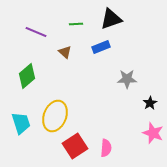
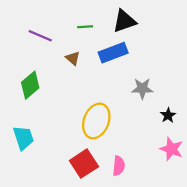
blue rectangle: (101, 47) -> (113, 53), size x1.4
yellow ellipse: (55, 116) -> (96, 121), moved

